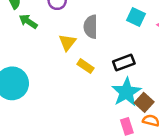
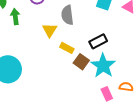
green arrow: (28, 21) -> (15, 17), turned 56
brown square: (144, 102) -> (81, 62), moved

